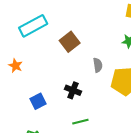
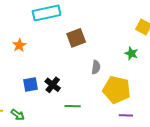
black cross: (73, 90) -> (53, 85), moved
green line: (80, 122) -> (73, 106), moved

